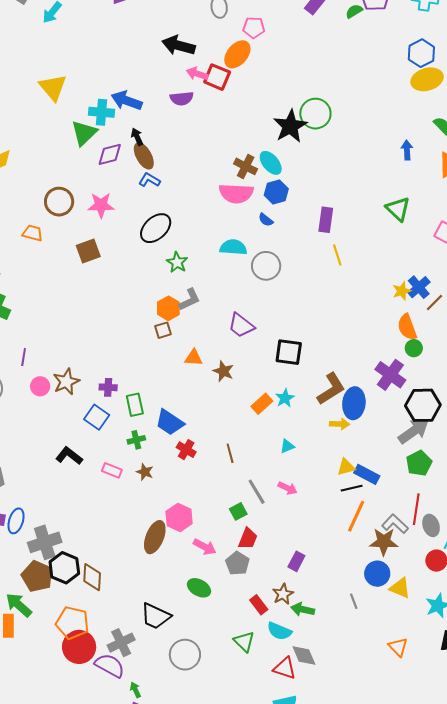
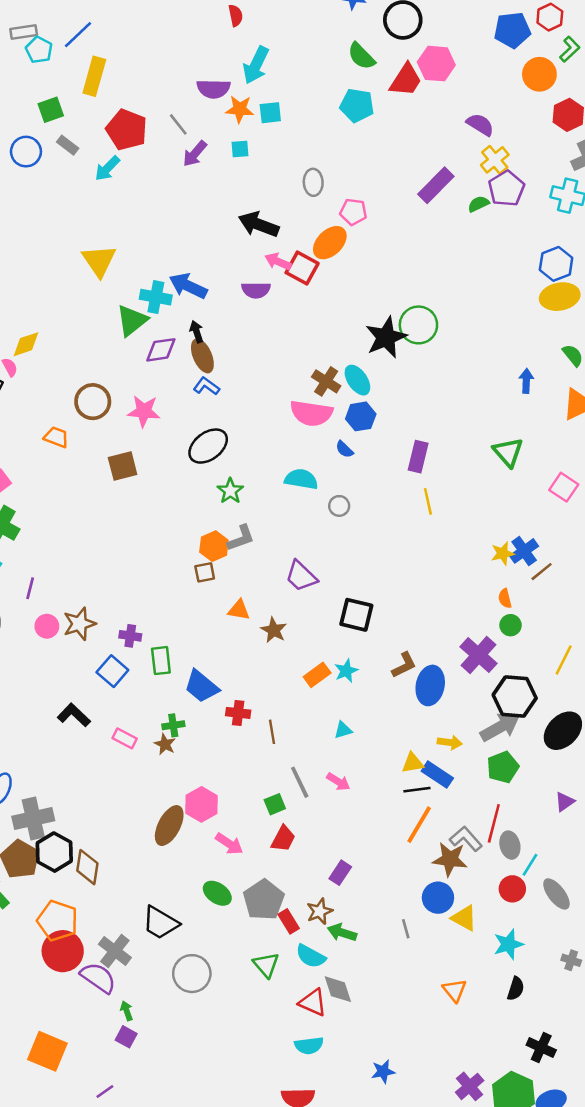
gray circle: (266, 266) -> (339, 506), size x0.6
orange semicircle: (407, 327) -> (505, 598), size x0.6
brown L-shape: (331, 389) -> (404, 665), size x0.7
yellow arrow: (340, 424) -> (450, 742), moved
green cross: (136, 440) -> (173, 725), moved
red cross: (186, 450) -> (238, 713), moved, turned -30
gray pentagon: (237, 563) -> (264, 900), moved, size x1.4
gray cross: (121, 643) -> (115, 951), turned -32

